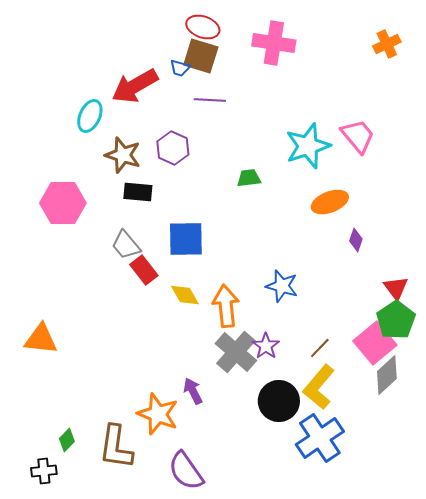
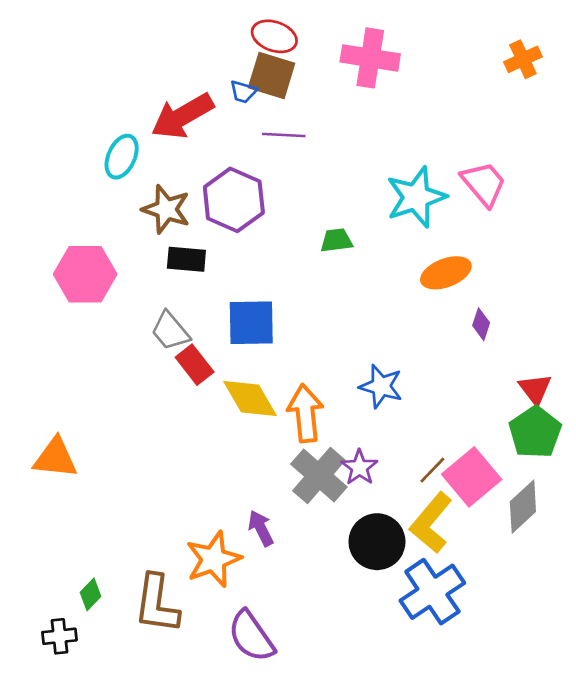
purple hexagon: (173, 148) -> (234, 200), size x1.4
yellow diamond: (185, 295) -> (250, 398), size x1.4
pink square: (375, 343) -> (472, 477), moved
orange star: (158, 414) -> (213, 559), turned 30

